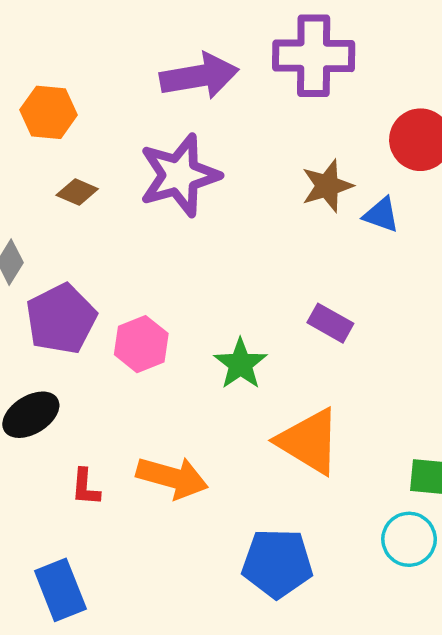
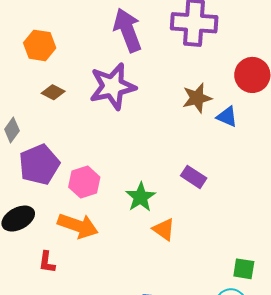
purple arrow: (199, 76) -> (128, 30), turned -105
orange triangle: (309, 441) -> (164, 229), moved, size x0.6
orange arrow: (172, 478) -> (78, 226), moved

